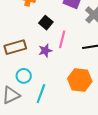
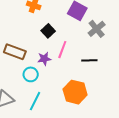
brown rectangle: (15, 47) -> (15, 52), turned 30
cyan circle: (24, 76) -> (31, 74), moved

